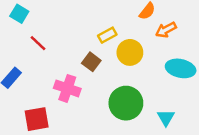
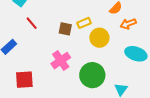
brown square: (91, 62) -> (65, 29), moved, turned -32
pink cross: (67, 88) -> (61, 61), moved, turned 30

